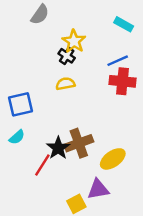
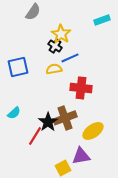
cyan rectangle: (124, 24) -> (102, 20), turned -49
blue line: (118, 61) -> (70, 58), moved
red cross: (122, 81) -> (81, 88), moved
blue square: (21, 104) -> (18, 67), moved

